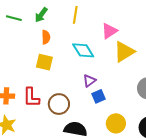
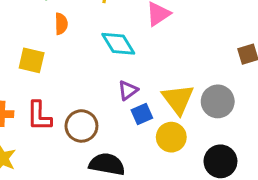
yellow triangle: (124, 52) -> (178, 99), moved, turned -35
yellow square: (44, 62) -> (32, 60), moved
yellow circle: (116, 123) -> (171, 137), moved

